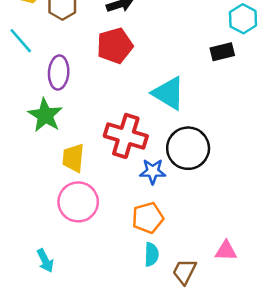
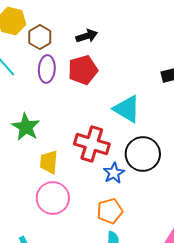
purple ellipse: (59, 72) -> (47, 69), moved
blue star: (153, 171) -> (114, 173), turned -30

